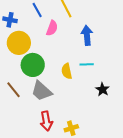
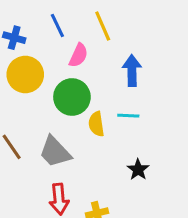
green circle: (33, 65) -> (72, 97), moved
black star: (103, 89) -> (138, 170), moved

